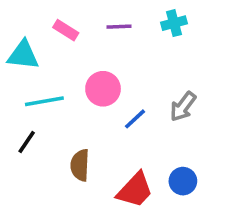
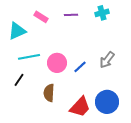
cyan triangle: (23, 55) -> (17, 31), turned -30
pink circle: (103, 89) -> (57, 63), moved
blue circle: (183, 181) -> (107, 102), size x1.5

